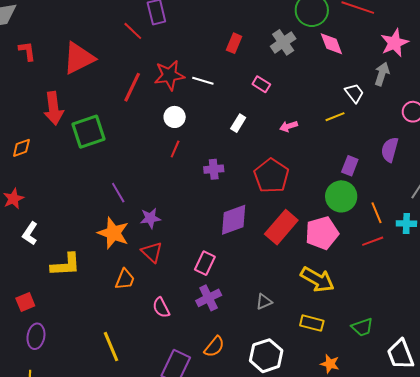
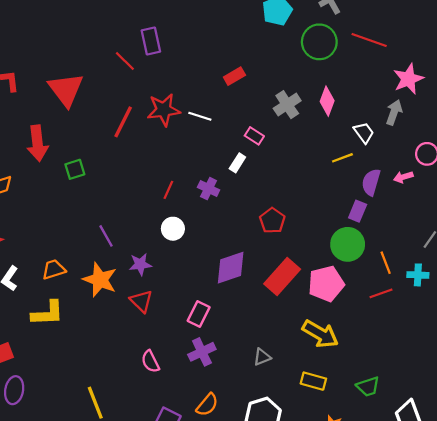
gray cross: (283, 42) -> (287, 105), moved
red rectangle: (234, 43) -> (234, 76), turned 36
pink diamond: (331, 44) -> (327, 101), moved, turned 40
red triangle: (79, 58) -> (66, 89), turned -42
pink rectangle: (261, 84) -> (254, 136), moved
white circle: (175, 117) -> (173, 229), moved
pink arrow: (289, 126) -> (403, 177), moved
green square: (88, 132) -> (75, 169), size x0.6
purple semicircle: (390, 150) -> (371, 182), moved
purple cross: (214, 169) -> (209, 189), moved, turned 30
red pentagon: (271, 176) -> (272, 221), size x0.7
orange trapezoid: (125, 279) -> (54, 269), moved, turned -130

